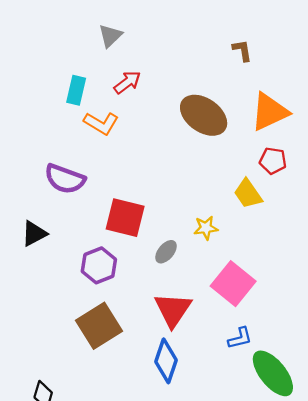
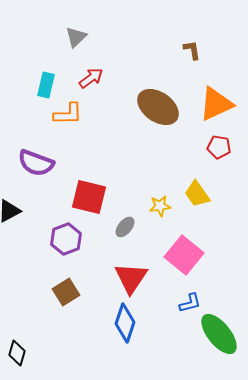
orange L-shape: (101, 123) -> (68, 114), turned -32
yellow trapezoid: (248, 194) -> (197, 194), moved
brown square: (99, 326) -> (66, 292), size x0.7

